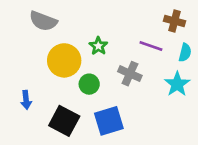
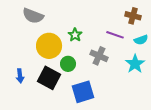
cyan semicircle: (185, 53) -> (141, 40), turned 56
black square: (64, 121) -> (49, 78), moved

